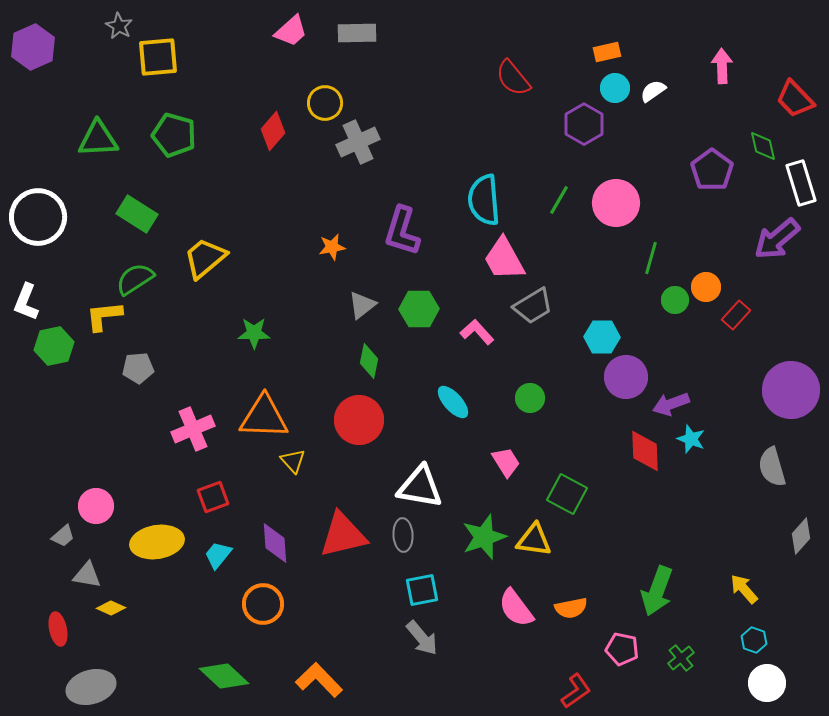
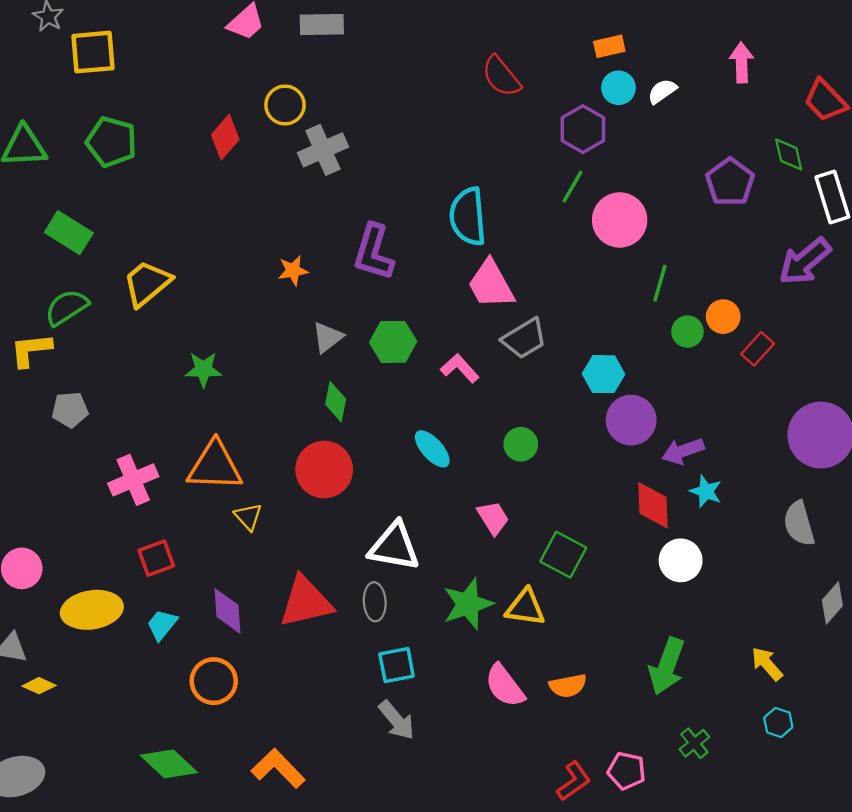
green line: (559, 200) -> (572, 187), moved
pink pentagon: (622, 649) -> (627, 771), moved
white circle: (767, 683) -> (681, 560), moved

